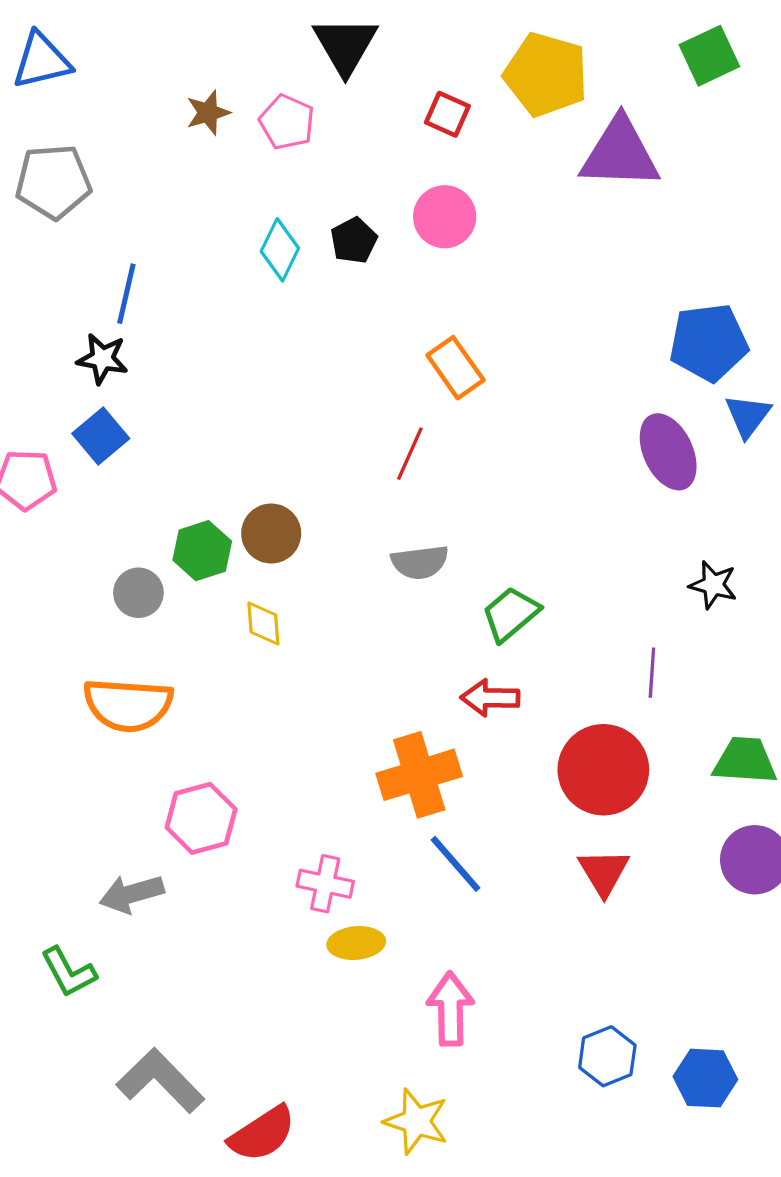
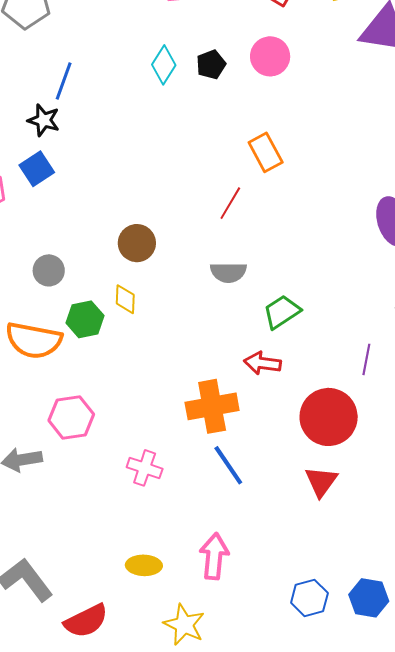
green hexagon: (202, 551) -> (85, 319), moved
yellow ellipse: (356, 943) -> (144, 565), moved
blue hexagon: (705, 1078) -> (369, 598), moved

